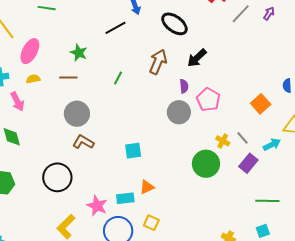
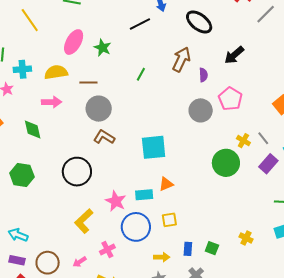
pink ellipse: (30, 51) -> (74, 42), moved
black arrow: (197, 58) -> (234, 55), moved
brown line: (68, 78) -> (88, 83), moved
yellow semicircle: (33, 79) -> (56, 72), size x1.6
purple semicircle: (184, 86) -> (203, 75), moved
pink arrow: (17, 102) -> (52, 102), moved, turned -66
cyan square: (133, 151) -> (154, 147), size x1.5
yellow square: (151, 223) -> (169, 220), turned -35

